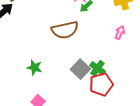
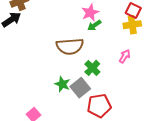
green star: (34, 68) -> (62, 84), moved
green cross: (97, 68) -> (92, 68), moved

